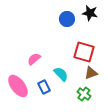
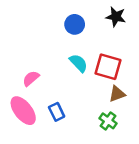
blue circle: (67, 19) -> (75, 24), moved
pink semicircle: (34, 59) -> (31, 78), moved
cyan semicircle: (61, 74) -> (78, 63), moved

